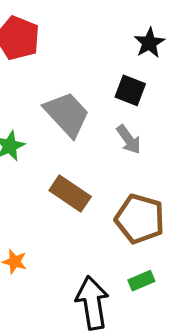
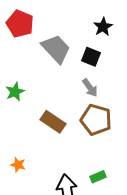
gray trapezoid: (67, 114) -> (56, 49), moved
brown pentagon: (140, 219) -> (96, 120), moved

